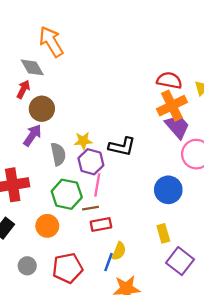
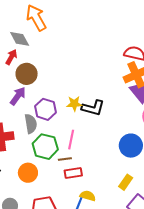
yellow star: (83, 141) -> (74, 104), moved
gray semicircle: (58, 154) -> (31, 124), moved
purple hexagon: (91, 162) -> (45, 109), moved
yellow rectangle: (163, 233) -> (126, 182), turned 49
yellow semicircle: (119, 251) -> (88, 196), turned -98

